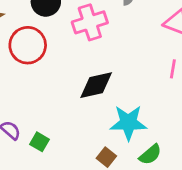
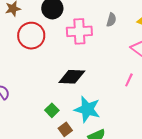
green square: (40, 142) -> (52, 110), moved

